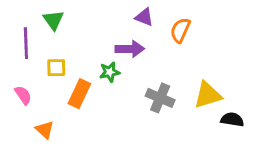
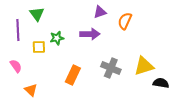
purple triangle: (144, 17) -> (100, 12), turned -40
green star: (110, 72) -> (57, 38), moved
orange rectangle: (79, 94) -> (73, 75), moved

